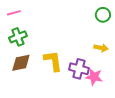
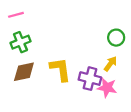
green circle: (103, 15) -> (116, 38), moved
yellow arrow: (101, 48) -> (110, 64), moved, turned -64

